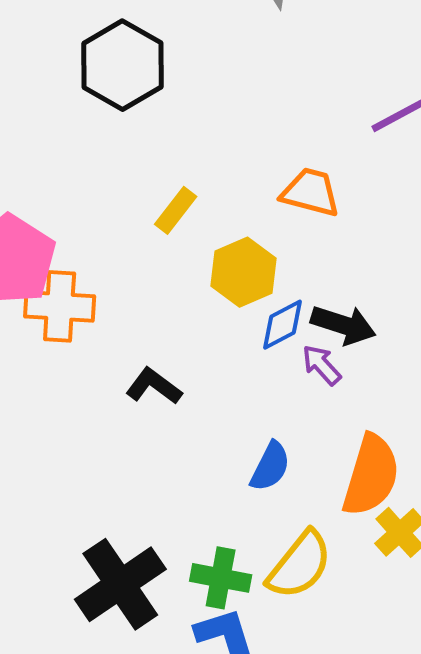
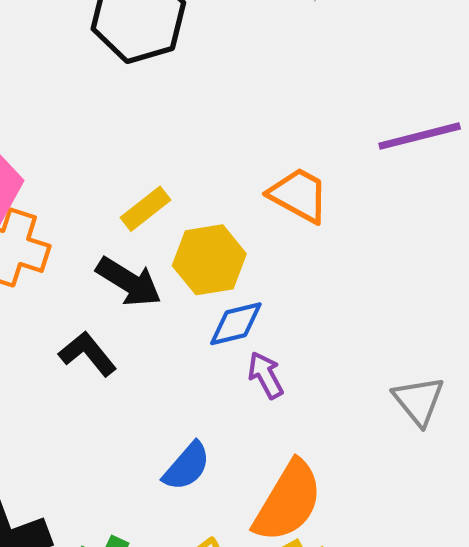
yellow rectangle: (176, 210) -> (146, 209), moved
black arrow: (343, 325) -> (129, 282), moved

